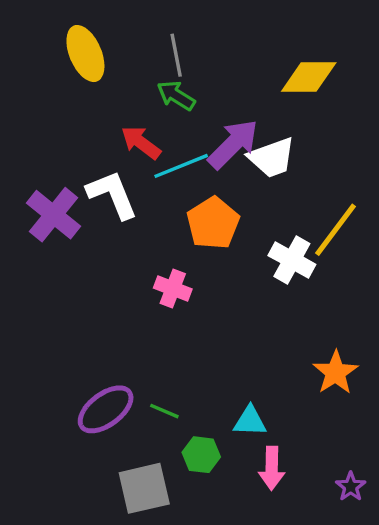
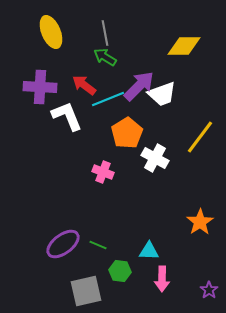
purple cross: (54, 215) -> (40, 87), moved, turned -36
white cross: (292, 260) -> (155, 158), moved

